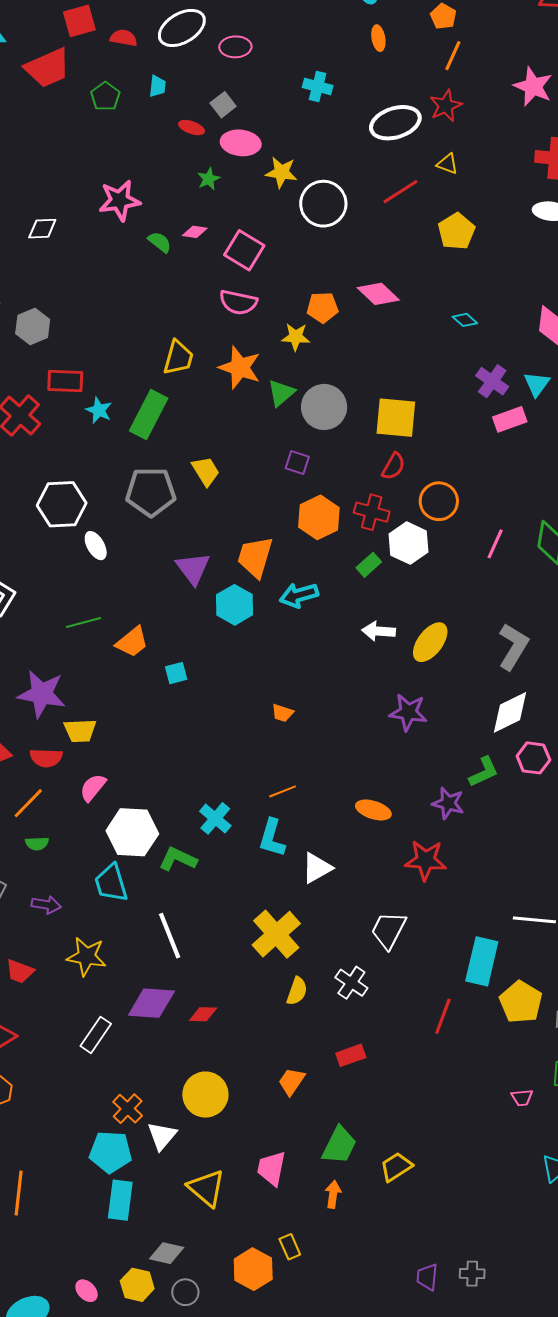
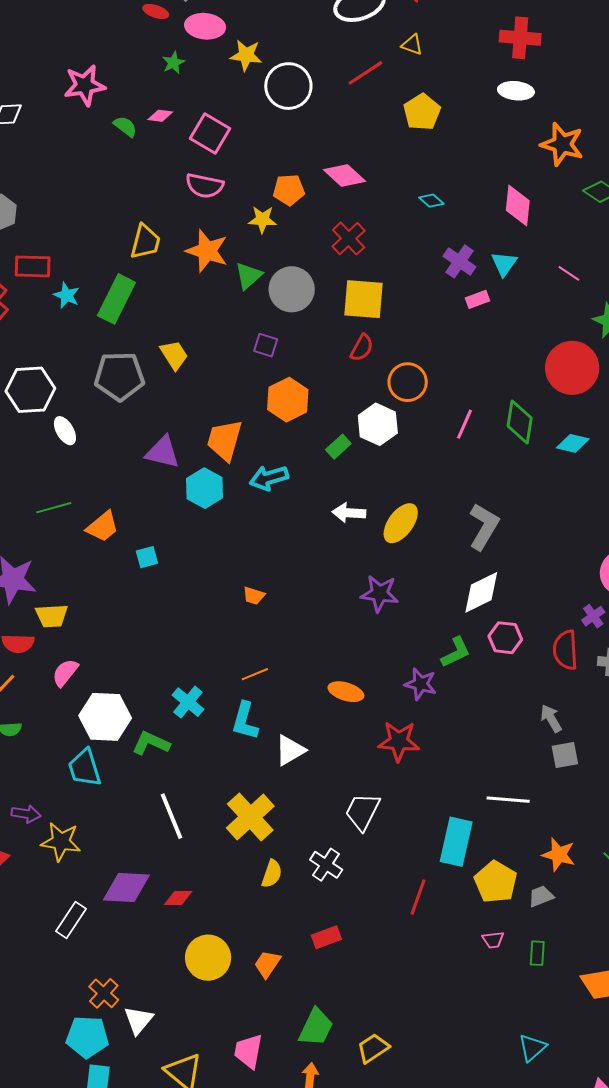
pink rectangle: (510, 419) -> (478, 299), size x0.7
red cross: (372, 512) -> (349, 239), moved, turned 32
purple triangle: (193, 568) -> (163, 452), turned -39
purple arrow: (46, 905) -> (26, 814), moved
white line: (170, 936) -> (172, 816), moved
yellow circle: (205, 1095) -> (208, 958), moved
pink trapezoid: (522, 1098) -> (493, 940), moved

